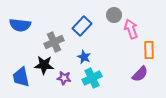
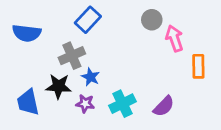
blue rectangle: (82, 26) -> (88, 20), moved
blue star: (84, 57) -> (91, 77), moved
purple semicircle: (140, 74) -> (164, 106), moved

